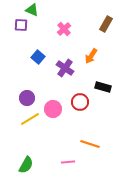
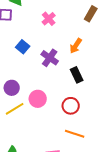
black rectangle: (103, 87) -> (77, 75), moved, turned 49
red circle: (80, 102) -> (71, 106), moved

